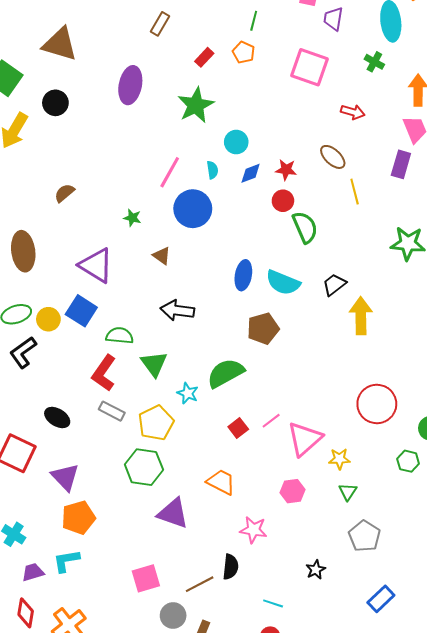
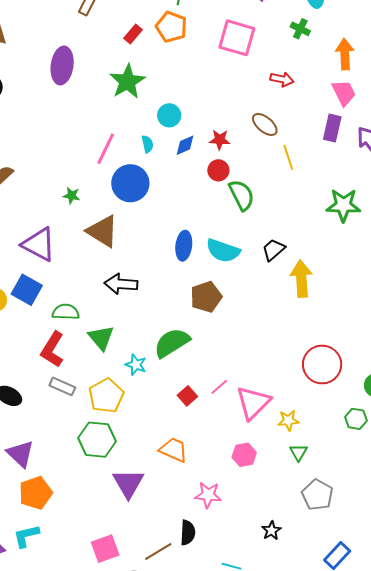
orange pentagon: (244, 52) -> (171, 27), size x1.4
brown triangle: (162, 256) -> (103, 231), size x1.8
purple triangle: (173, 513) -> (128, 483), turned 44

